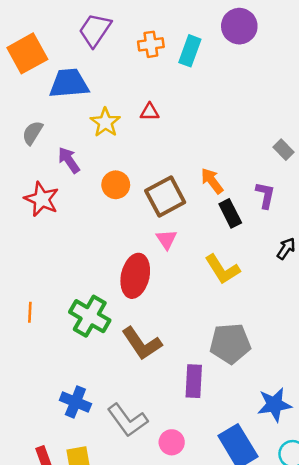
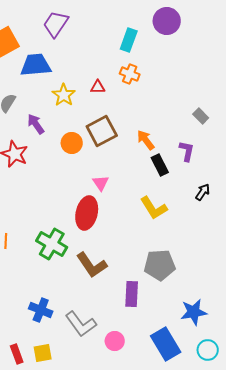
orange cross: (151, 44) -> (130, 74), moved, turned 30
brown square: (165, 196) -> (102, 131), moved
pink triangle: (166, 239) -> (101, 183), moved

